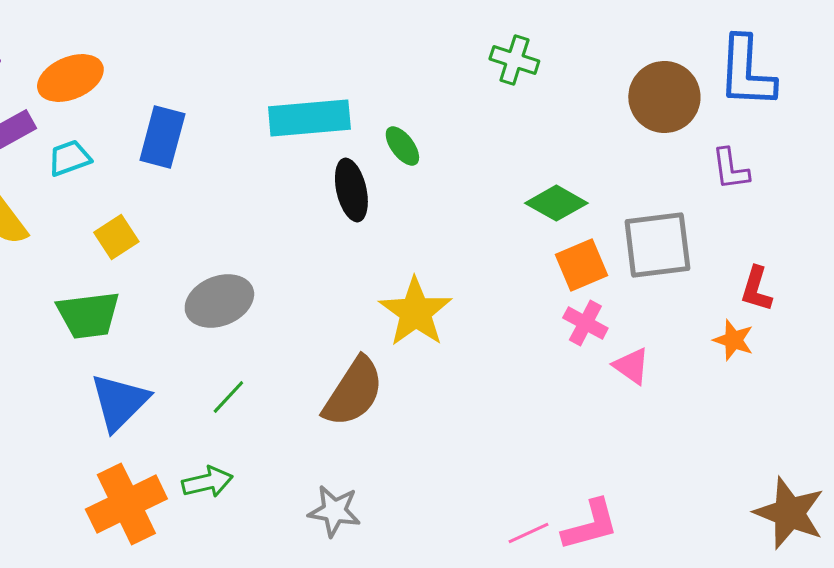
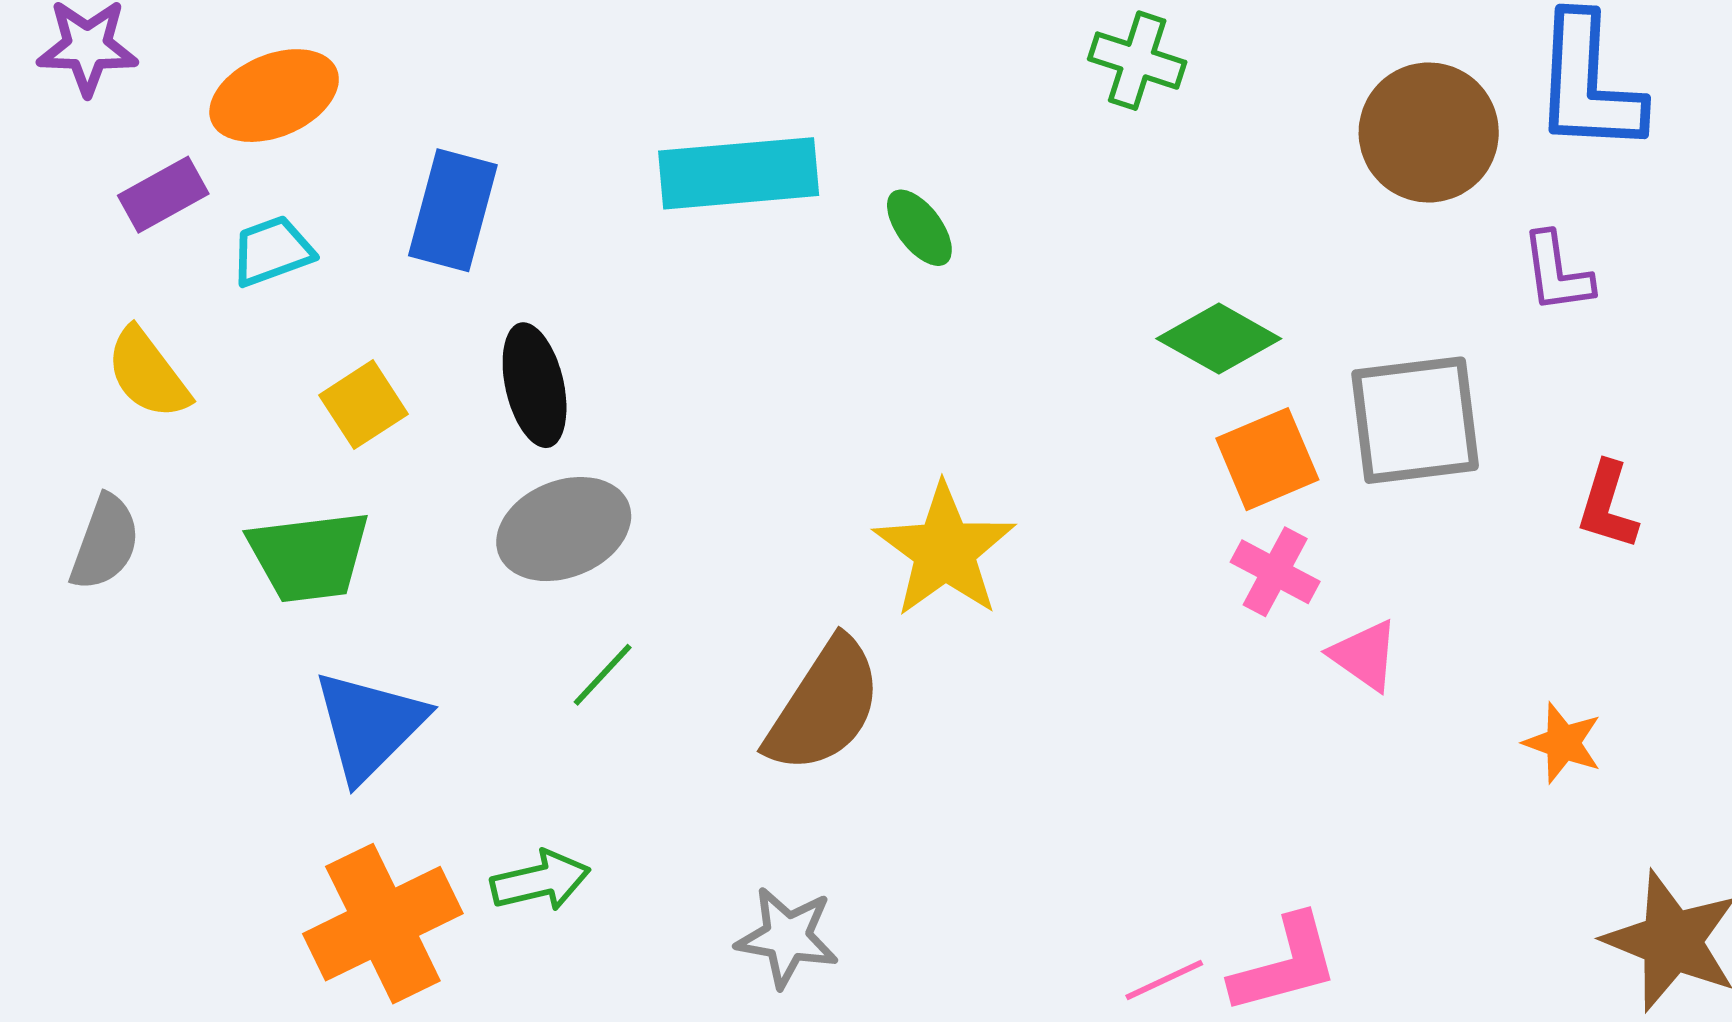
black ellipse: (351, 190) -> (535, 385), moved
orange star: (733, 340) -> (1563, 743), moved
green line: (228, 397) -> (603, 675), moved

